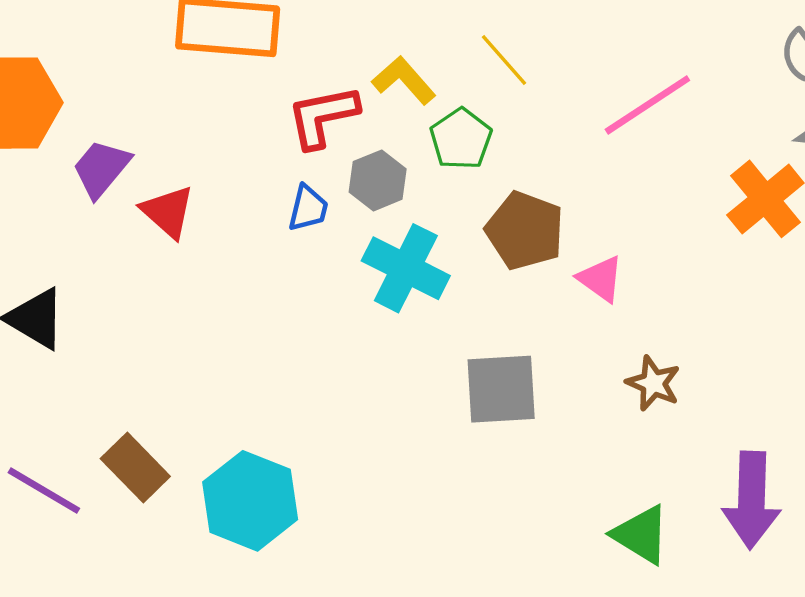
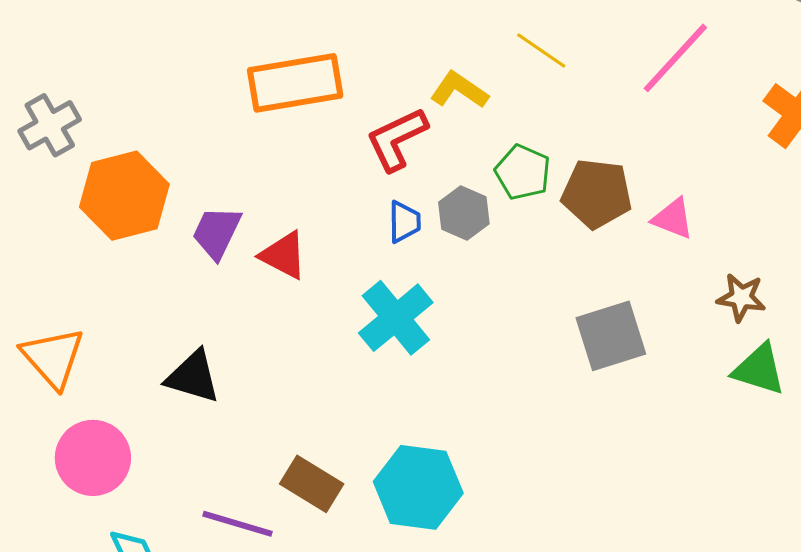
green pentagon: (461, 139) -> (523, 172), moved
gray hexagon: (378, 180) -> (464, 213), moved
cyan cross: (406, 268) -> (396, 318), moved, turned 38
green triangle: (641, 535) -> (759, 369), moved

